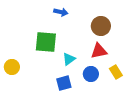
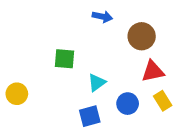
blue arrow: (61, 12) -> (102, 17), moved
green square: (46, 42) -> (64, 59), size x0.7
red triangle: (99, 51) -> (153, 71), moved

